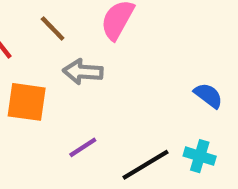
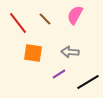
gray arrow: (83, 72) -> (70, 52), moved

